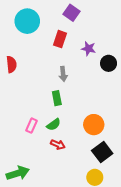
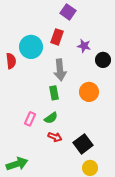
cyan circle: (27, 21) -> (31, 47), moved
gray arrow: (63, 74) -> (60, 70), size x1.5
orange circle: (94, 125) -> (89, 92), moved
black square: (102, 152) -> (83, 144), moved

